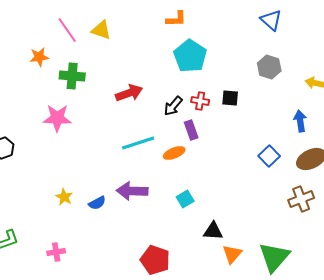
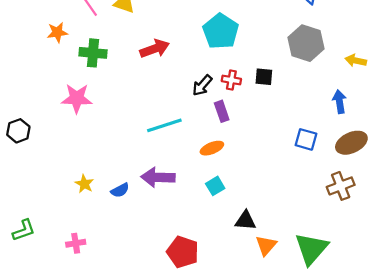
gray hexagon: (269, 67) -> (306, 43), size x1.4
red arrow: (129, 93) -> (155, 49), moved
orange ellipse: (174, 153) -> (212, 148), moved
blue square: (269, 156) -> (306, 139), turned -30

